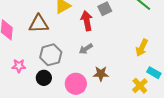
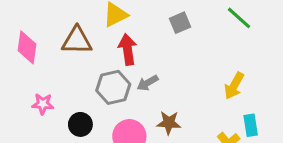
red arrow: (87, 21) -> (128, 49), moved
gray hexagon: (51, 55) -> (113, 87), moved
cyan rectangle: (154, 73) -> (251, 125), turned 48

